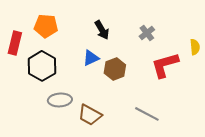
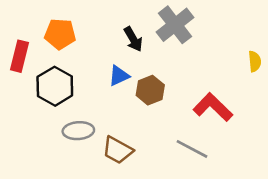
gray cross: (147, 33) -> (175, 25), moved, size x1.8
red L-shape: (165, 65) -> (213, 107), moved, turned 60

